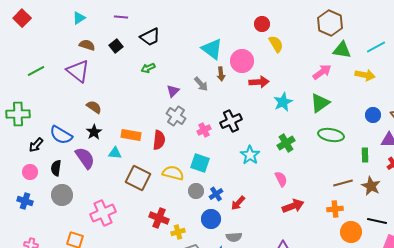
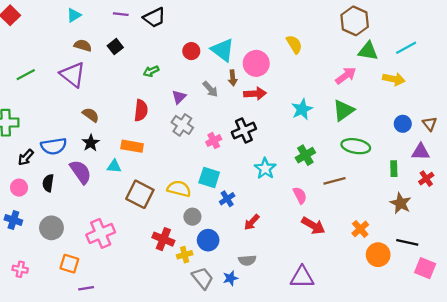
red circle: (262, 24) -> (191, 51), moved
black trapezoid: (150, 37) -> (154, 18), moved
red arrow: (259, 82) -> (255, 94), moved
blue semicircle: (61, 135) -> (54, 146), turned -40
red semicircle: (159, 140) -> (141, 110), moved
brown line: (343, 183) -> (334, 181), moved
gray circle: (196, 191) -> (192, 217), moved
blue cross: (216, 194) -> (227, 199), moved
gray circle: (62, 195) -> (51, 228), moved
red arrow: (293, 206) -> (313, 226), turned 50
orange cross: (335, 209) -> (360, 229), turned -35
blue circle: (211, 219) -> (208, 240), moved

